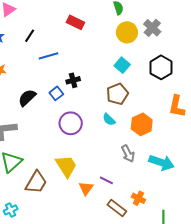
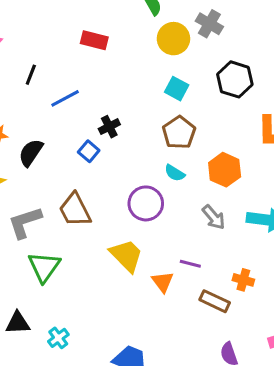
black semicircle: (27, 98) -> (31, 153), moved
purple circle: (71, 123) -> (146, 203), moved
brown trapezoid: (36, 182) -> (75, 210), moved, turned 135

